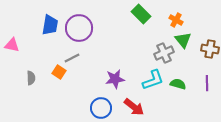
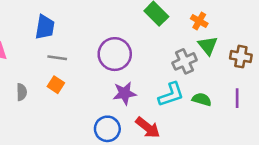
purple circle: (79, 28) -> (115, 54), moved
gray line: (72, 58) -> (57, 58), moved, turned 35

